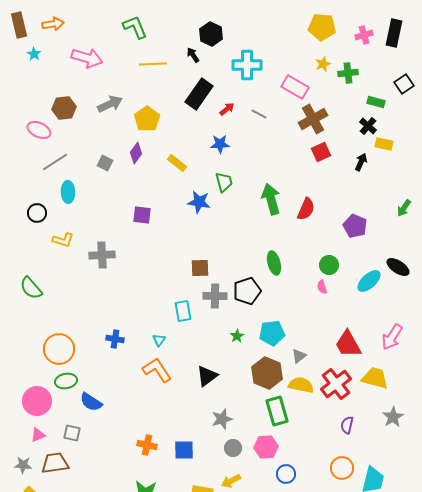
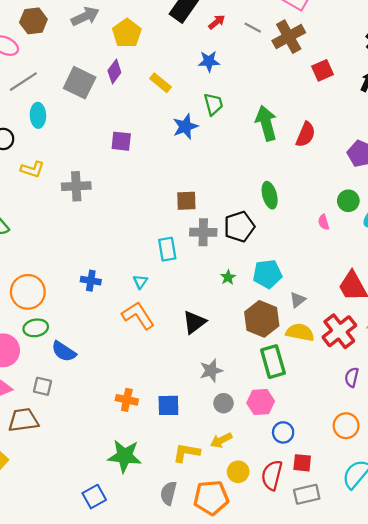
brown cross: (313, 119) -> (289, 37), moved
gray square: (105, 163) -> (80, 83), size x1.8
blue star: (199, 202) -> (185, 127), turned -30
green circle: (329, 265) -> (348, 201), moved

